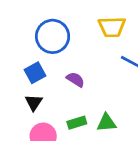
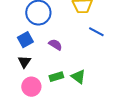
green triangle: (106, 123) -> (78, 77), turned 42

